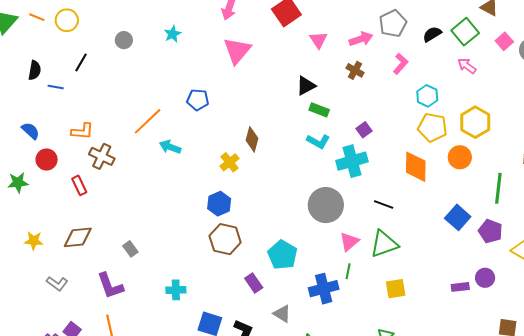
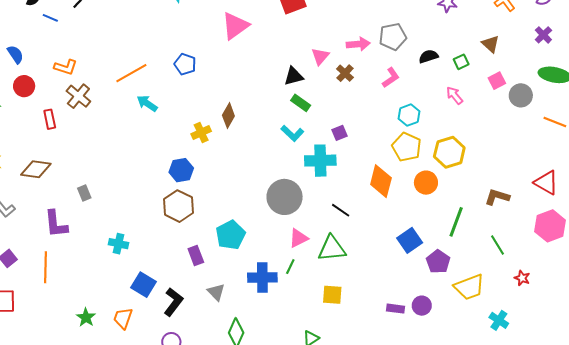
green square: (465, 32) -> (461, 62), size x0.6
pink triangle: (319, 40) -> (320, 56), moved

